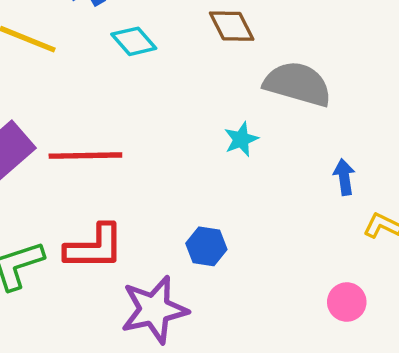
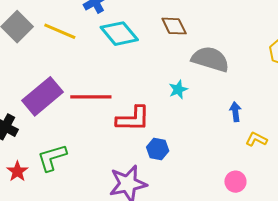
cyan diamond: (134, 41) -> (119, 34), size x1.5
red L-shape: (94, 247) -> (133, 119), moved

